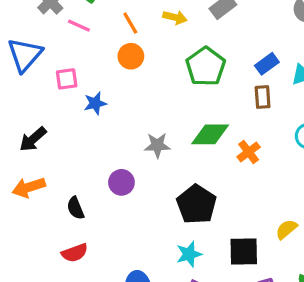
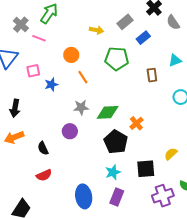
orange line: (130, 23) -> (83, 77), moved
blue rectangle: (267, 64) -> (143, 38), moved
green pentagon: (206, 67) -> (117, 59), turned -30
green diamond: (210, 134) -> (108, 112), moved
black arrow: (33, 139) -> (15, 108), turned -36
gray star: (157, 145) -> (81, 107), moved
orange cross: (249, 152) -> (136, 123), moved

